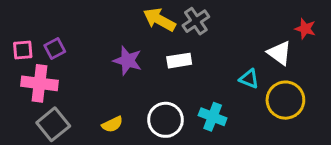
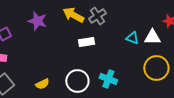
white triangle: (279, 53) -> (152, 37), turned -36
purple star: (128, 61) -> (37, 21), moved
cyan triangle: (249, 79) -> (132, 38), moved

